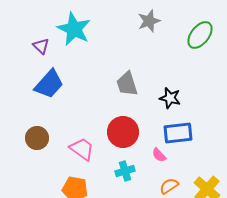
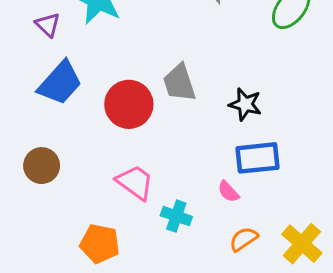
red circle: (123, 132) -> (129, 104), moved
pink trapezoid: (82, 149) -> (135, 182), moved
cyan cross: (125, 171) -> (176, 216), turned 36

